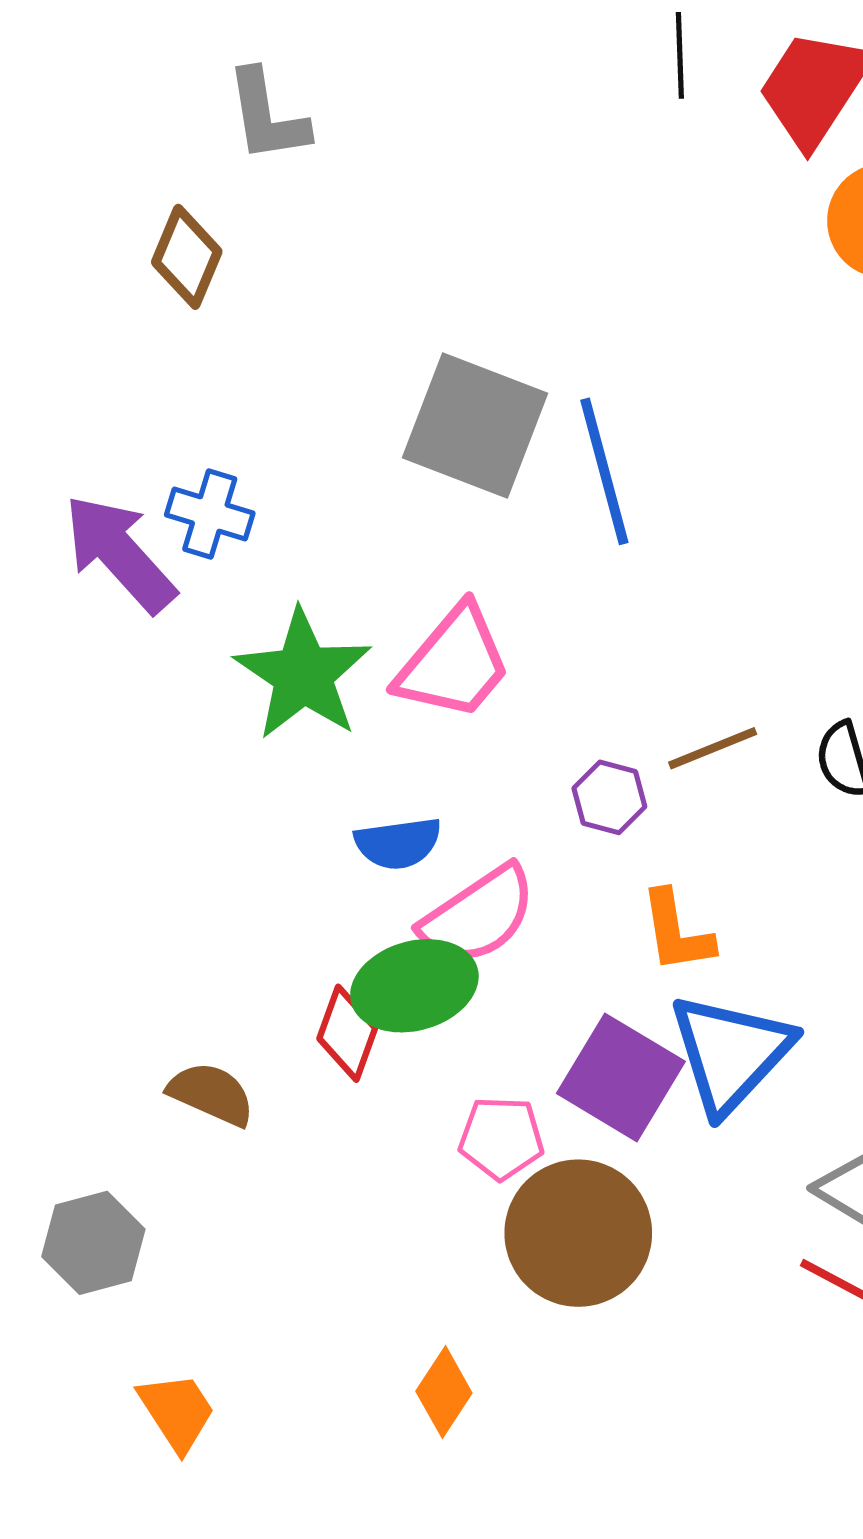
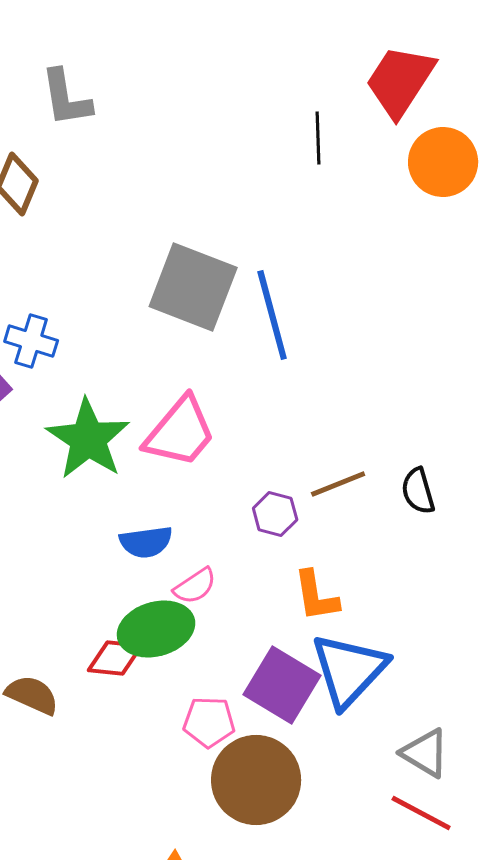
black line: (680, 55) -> (318, 138), moved
pink semicircle: (478, 915) -> (195, 586), size x0.6
red diamond: (347, 1033) -> (115, 658), turned 76

